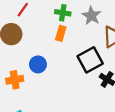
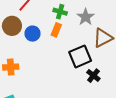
blue circle: (38, 64) -> (32, 34), moved

